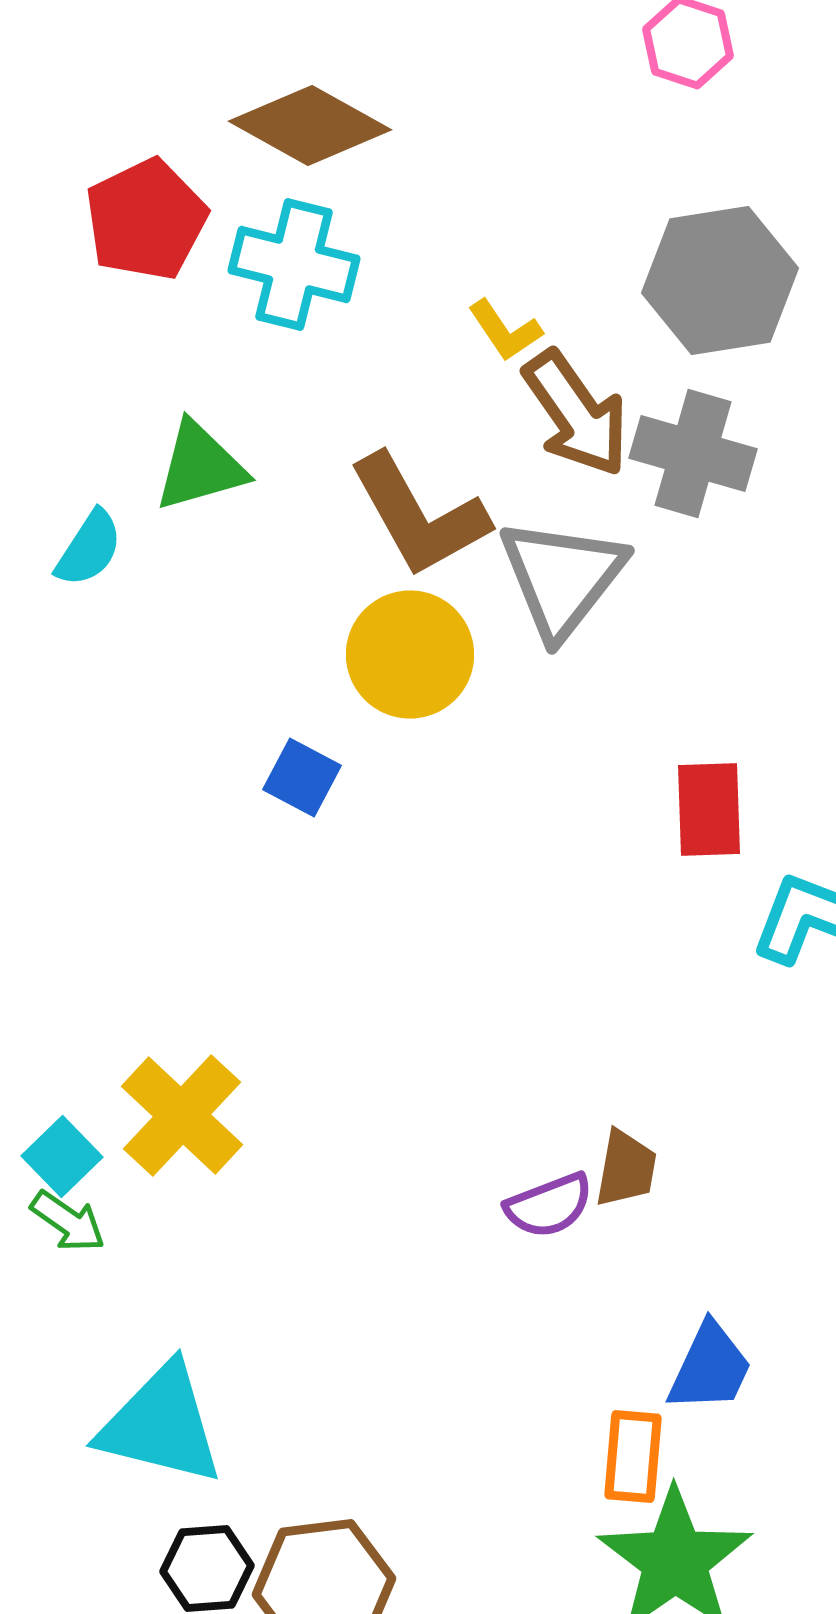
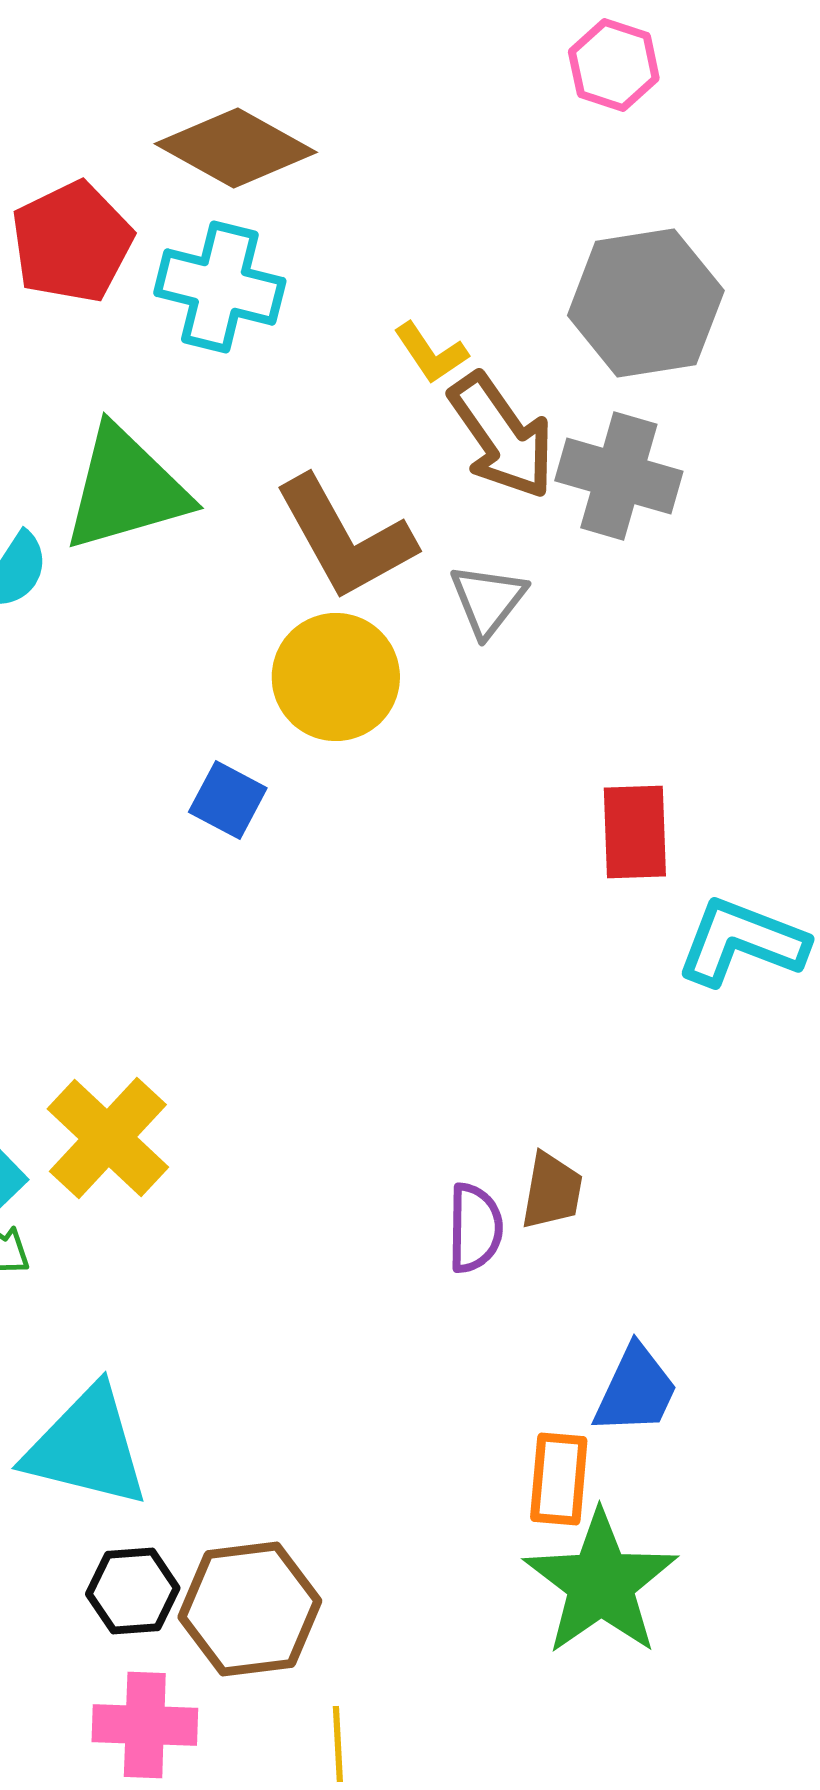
green triangle: (200, 466) -> (126, 489), size x1.4
gray triangle: (562, 578) -> (488, 600), size x0.6
purple semicircle: (549, 1206) -> (475, 1228), turned -68

